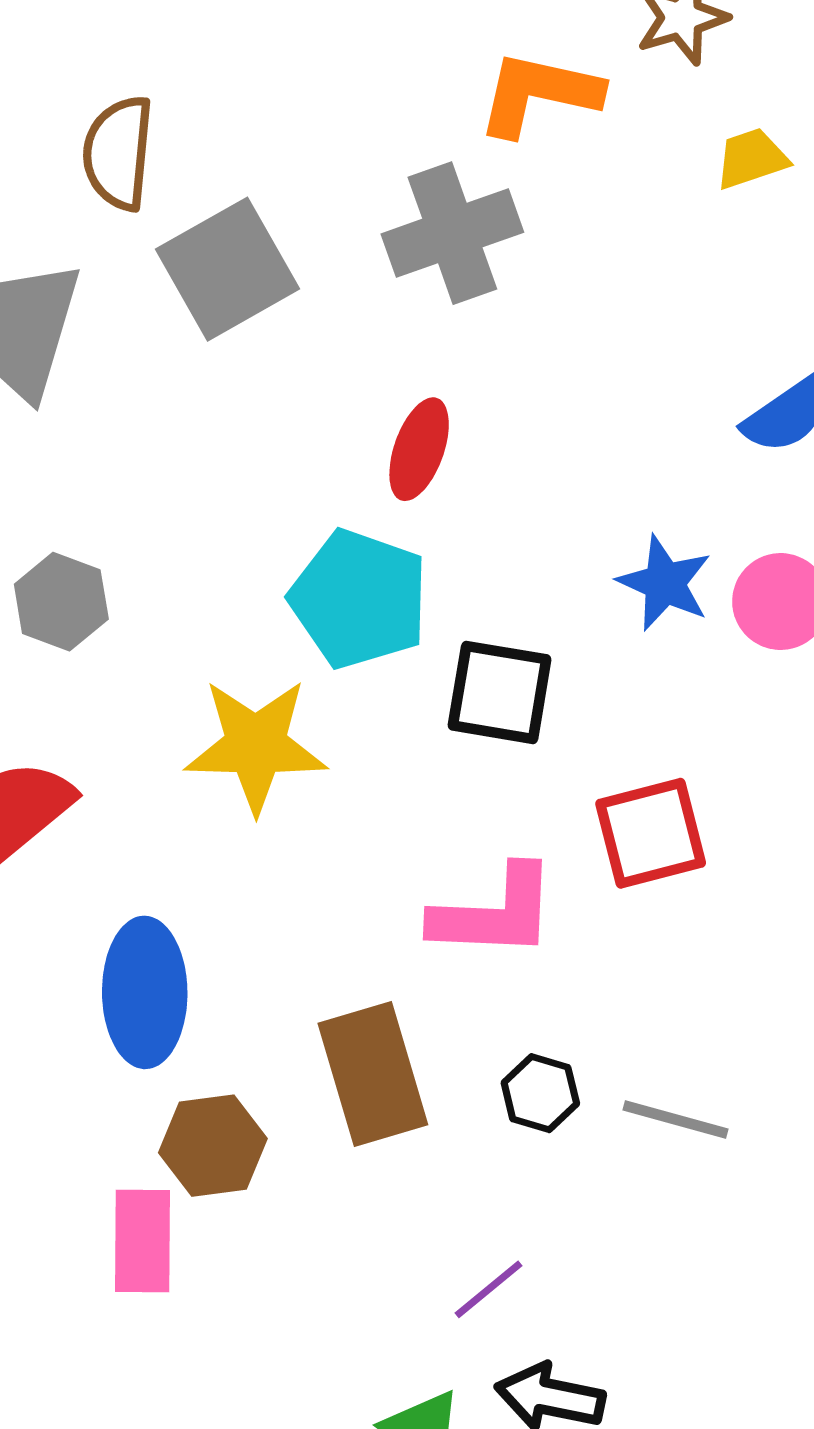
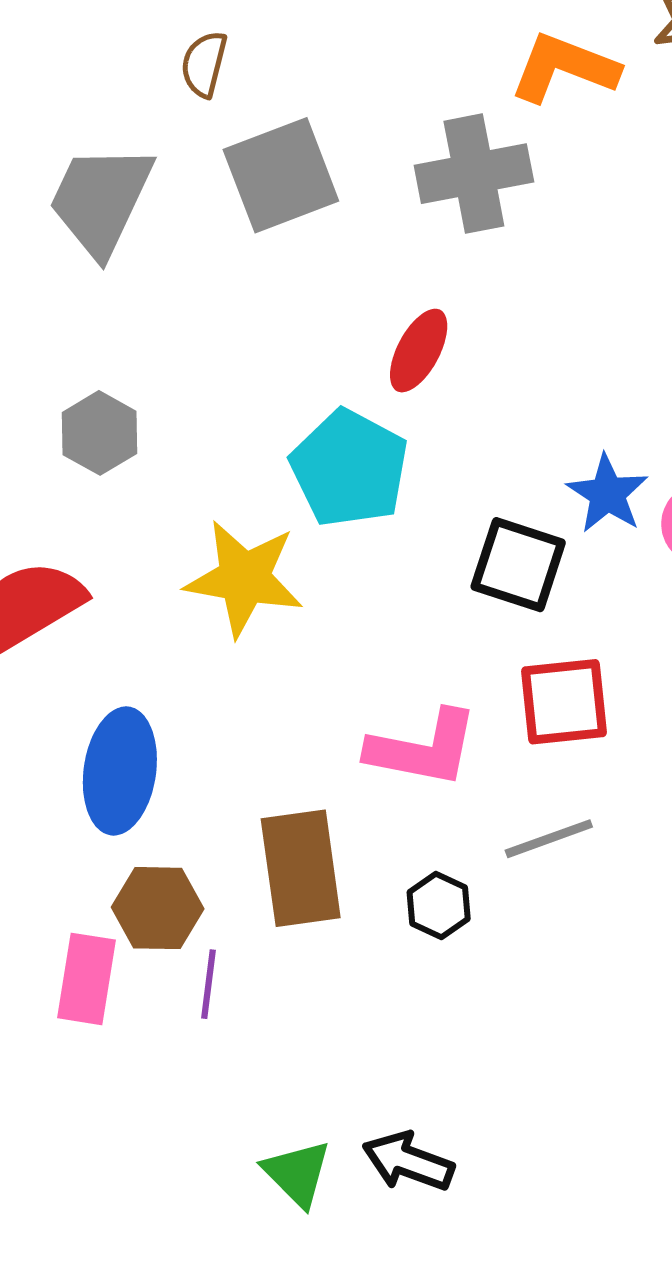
brown semicircle: (118, 153) -> (204, 64), size x0.7
black square: (500, 692) -> (518, 565), moved
gray line: (676, 1119) -> (549, 839), moved, turned -44
purple line: (489, 1289) -> (208, 984), moved, turned -52

